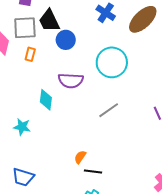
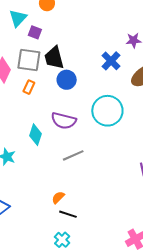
gray line: (109, 110) -> (73, 155), moved

